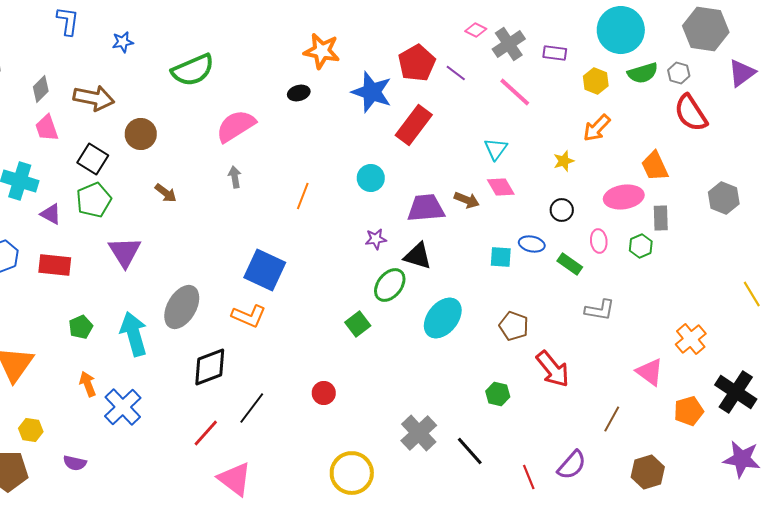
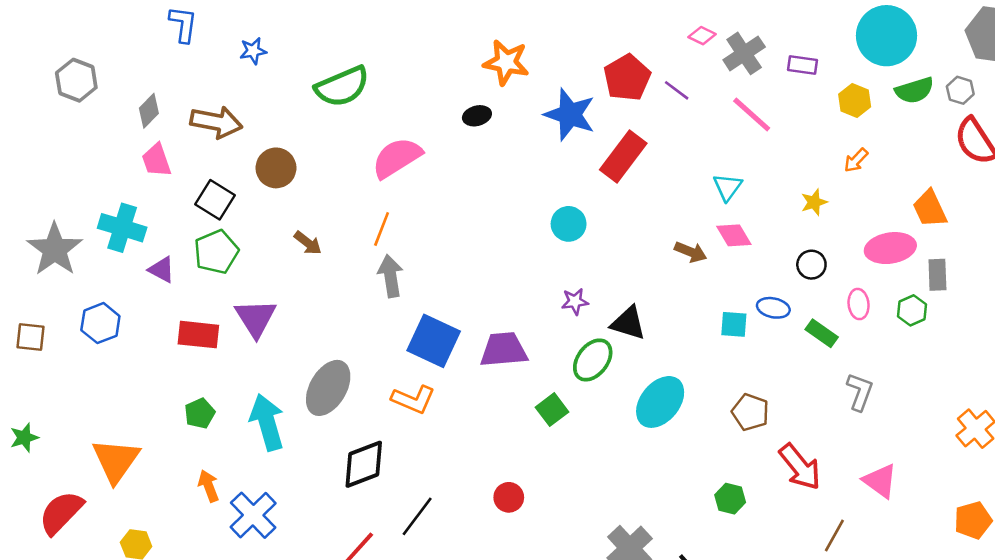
orange arrow: (597, 128) -> (856, 160), size x0.7
gray arrow: (235, 177) -> (390, 276), moved, size x1.5
orange line: (303, 196) -> (382, 229), moved
purple trapezoid: (426, 208) -> (504, 350), moved
red rectangle: (55, 265) -> (198, 335), moved
gray L-shape: (600, 310) -> (860, 392), turned -80
pink triangle: (650, 372) -> (880, 481), moved
brown line: (612, 419) -> (834, 535), moved

